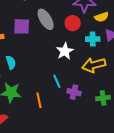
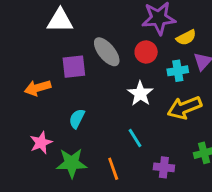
cyan semicircle: (11, 62) -> (77, 119), moved, turned -128
purple cross: (74, 92) -> (164, 167), moved

